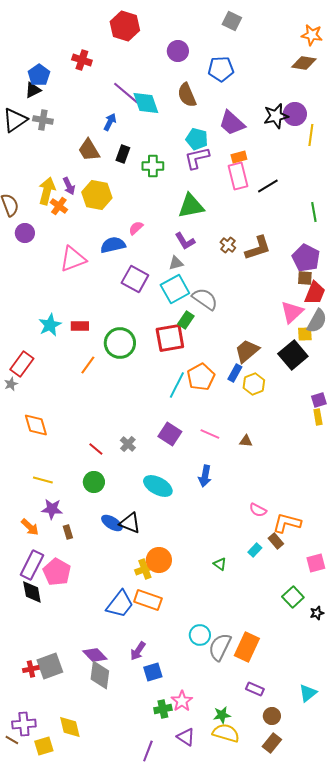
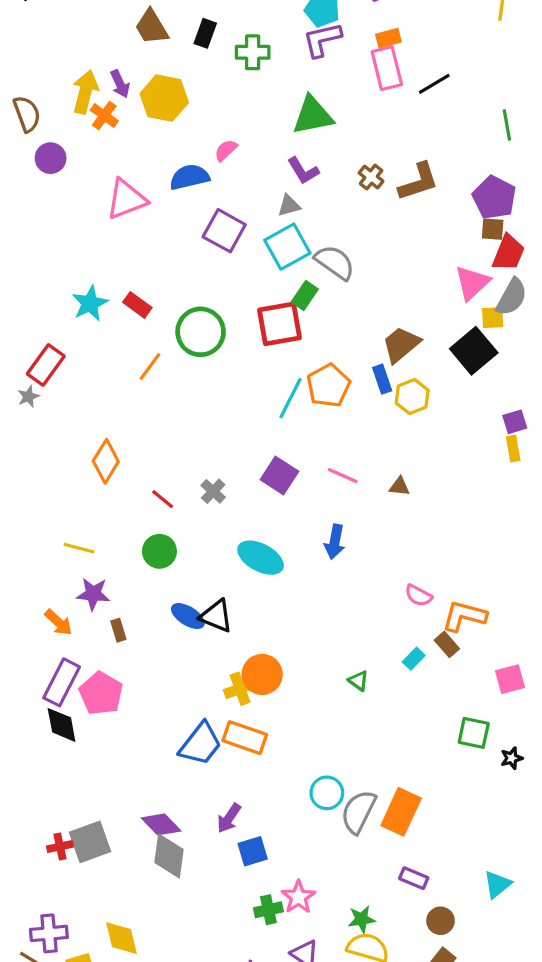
red rectangle: (80, 326) -> (137, 305), turned 36
blue rectangle: (235, 373) -> (382, 379), turned -48
orange diamond: (36, 425) -> (106, 461), moved, turned 48
green square: (293, 597) -> (474, 733), turned -35

